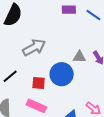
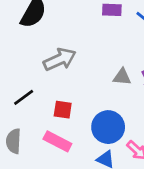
blue circle: (62, 74) -> (108, 127), moved

